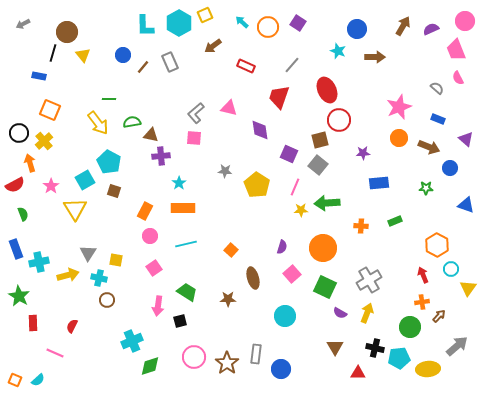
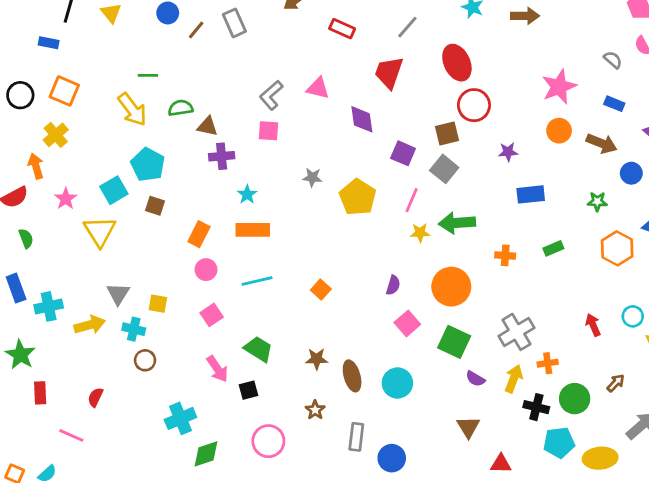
black circle: (19, 133) -> (20, 95), moved
orange hexagon: (437, 245) -> (617, 248), moved
brown ellipse: (253, 278) -> (352, 376), moved
orange cross: (422, 302) -> (548, 363), moved
pink arrow: (158, 306) -> (217, 369), turned -42
black cross: (375, 348) -> (536, 407), moved
brown star: (227, 363) -> (315, 410), moved, size x0.6

